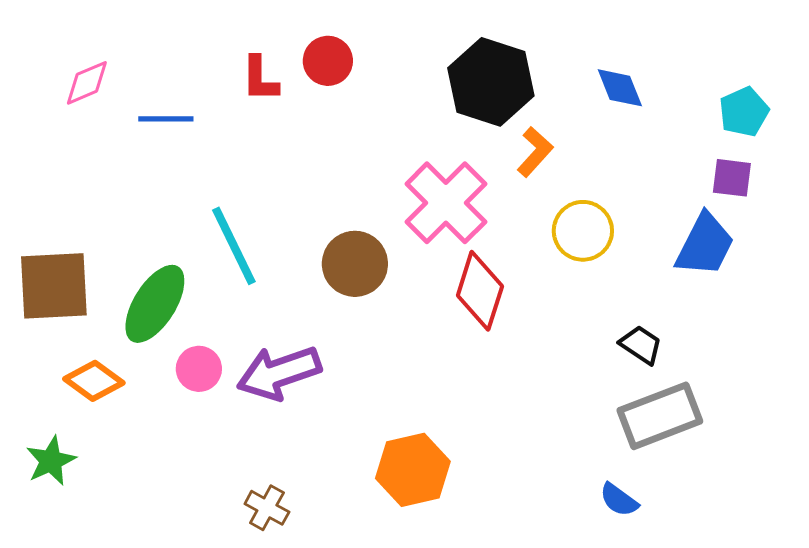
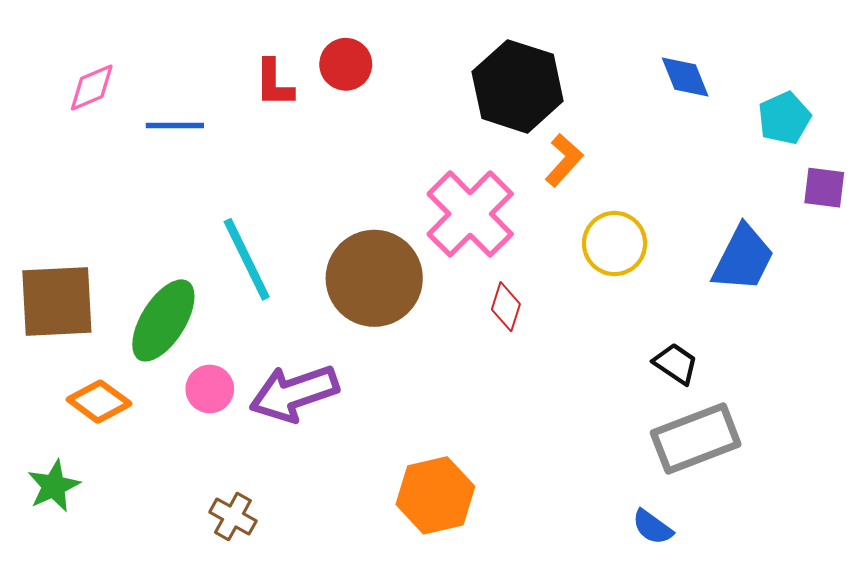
blue diamond: (620, 88) -> (685, 77), moved
purple square: (732, 178) -> (824, 188), moved
brown circle: (355, 264) -> (374, 278), size x1.4
red diamond: (480, 291) -> (506, 307), size x0.6
brown cross: (267, 508) -> (233, 517), moved

